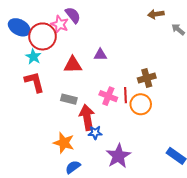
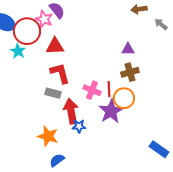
purple triangle: (100, 55) -> (128, 49), moved
red triangle: (73, 65) -> (55, 46), moved
red L-shape: (34, 82) -> (60, 73), moved
purple star: (118, 156) -> (111, 111), moved

